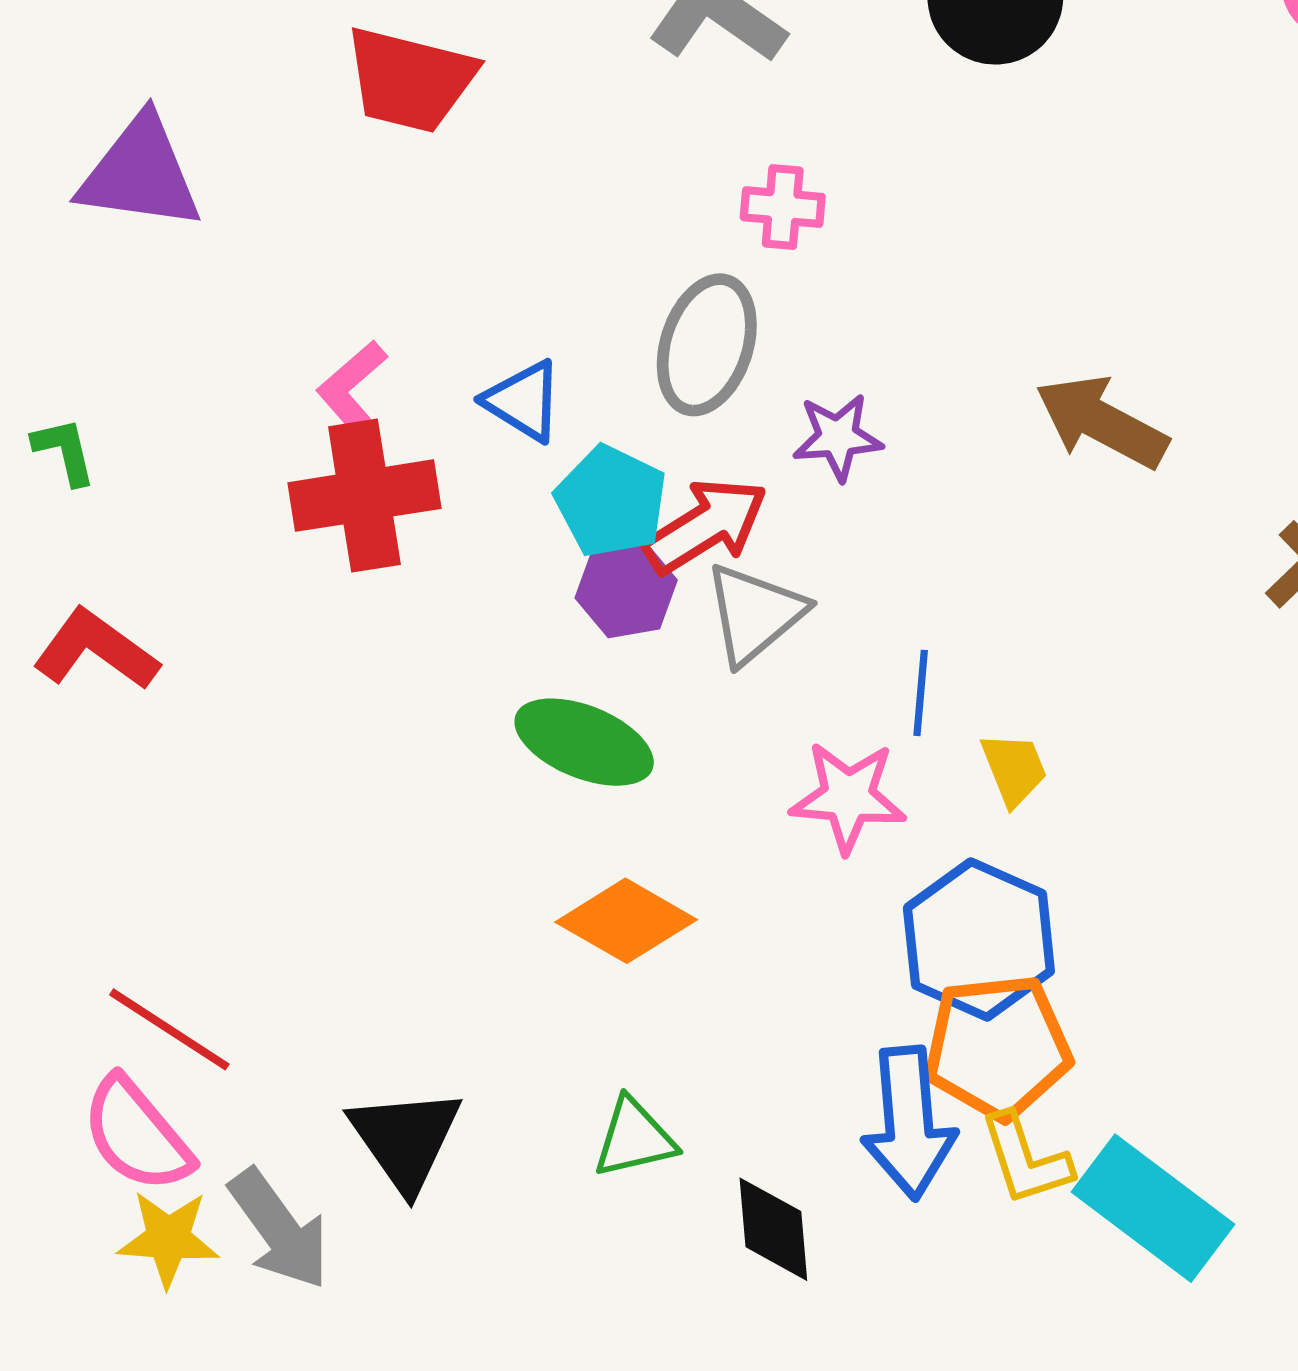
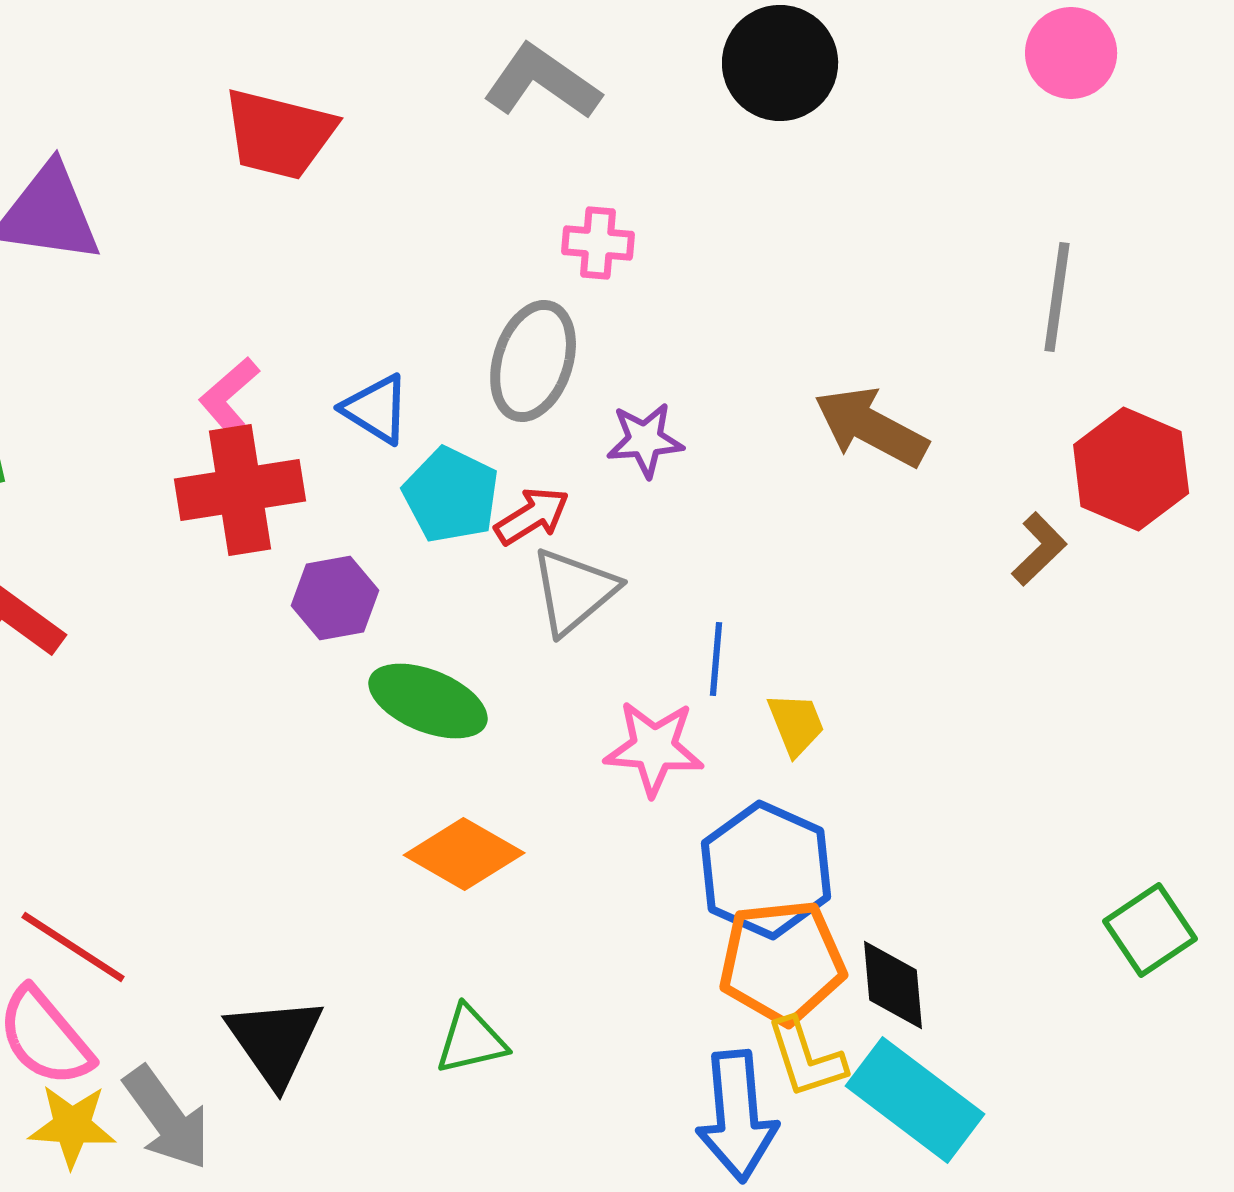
red arrow: (706, 526) -> (532, 516), size x0.7
purple hexagon: (626, 589) -> (335, 598), moved
blue arrow: (909, 1123) -> (737, 1116), moved
black diamond: (773, 1229) -> (893, 985), moved

